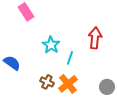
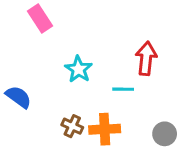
cyan line: (70, 58) -> (123, 89), moved, turned 72
orange cross: (68, 84) -> (105, 129), turned 36

